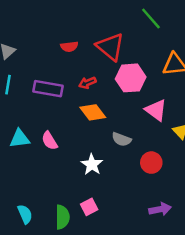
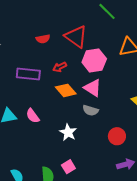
pink triangle: (156, 110) -> (93, 88), moved
red circle: (151, 163) -> (117, 136), moved

